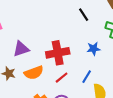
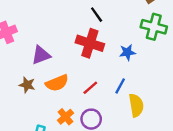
black line: (84, 15) -> (97, 15), moved
red cross: (58, 53) -> (90, 43), moved, turned 30

